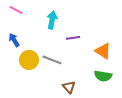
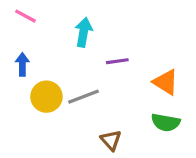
blue arrow: (14, 40) -> (22, 64), turned 32
gray line: (52, 60) -> (84, 97), turned -42

